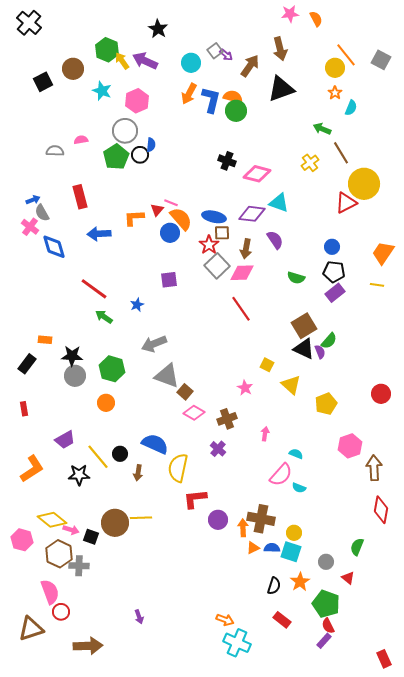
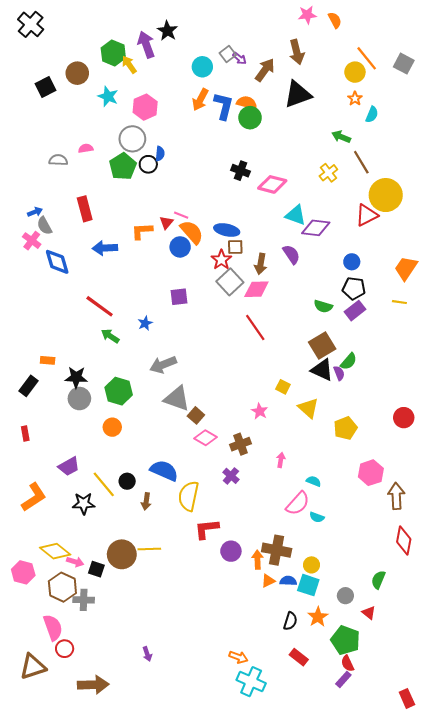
purple arrow: (145, 61) -> (146, 45), moved, turned 45
purple diamond: (252, 214) -> (316, 228), moved
green semicircle: (296, 278) -> (323, 306), moved

